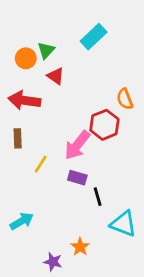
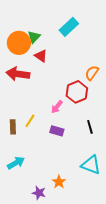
orange circle: (26, 58) -> (19, 43), size x1.5
orange semicircle: (125, 99) -> (92, 73), turned 56
brown rectangle: (18, 138) -> (13, 127), moved
pink arrow: (77, 145) -> (57, 107), size x0.6
black line: (98, 197) -> (90, 127), moved

